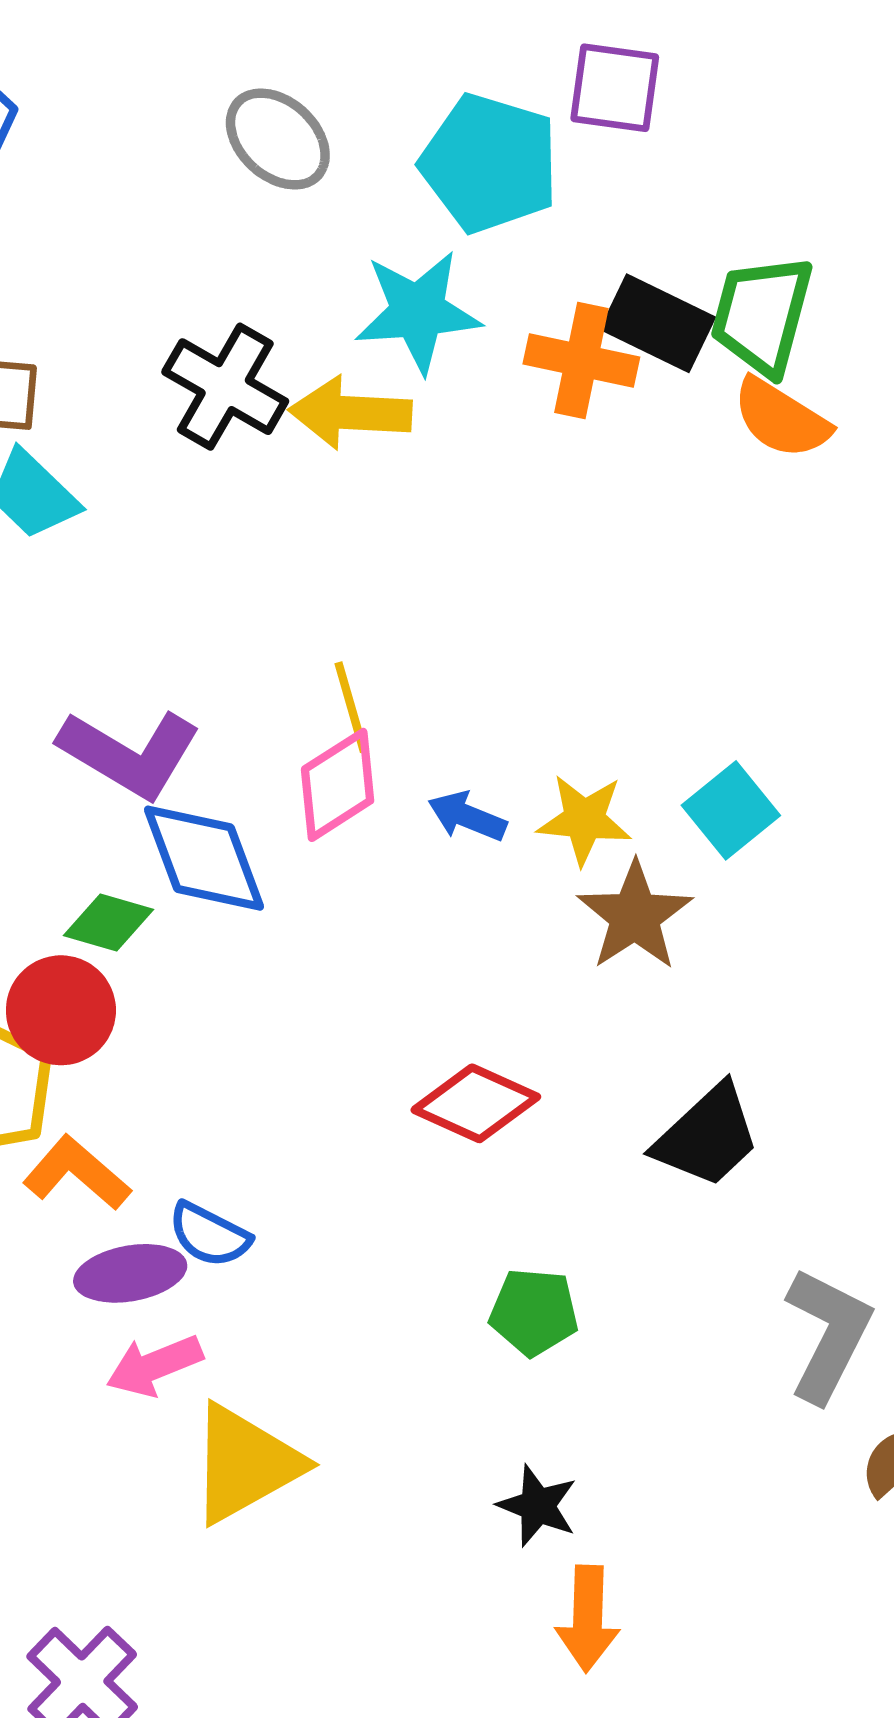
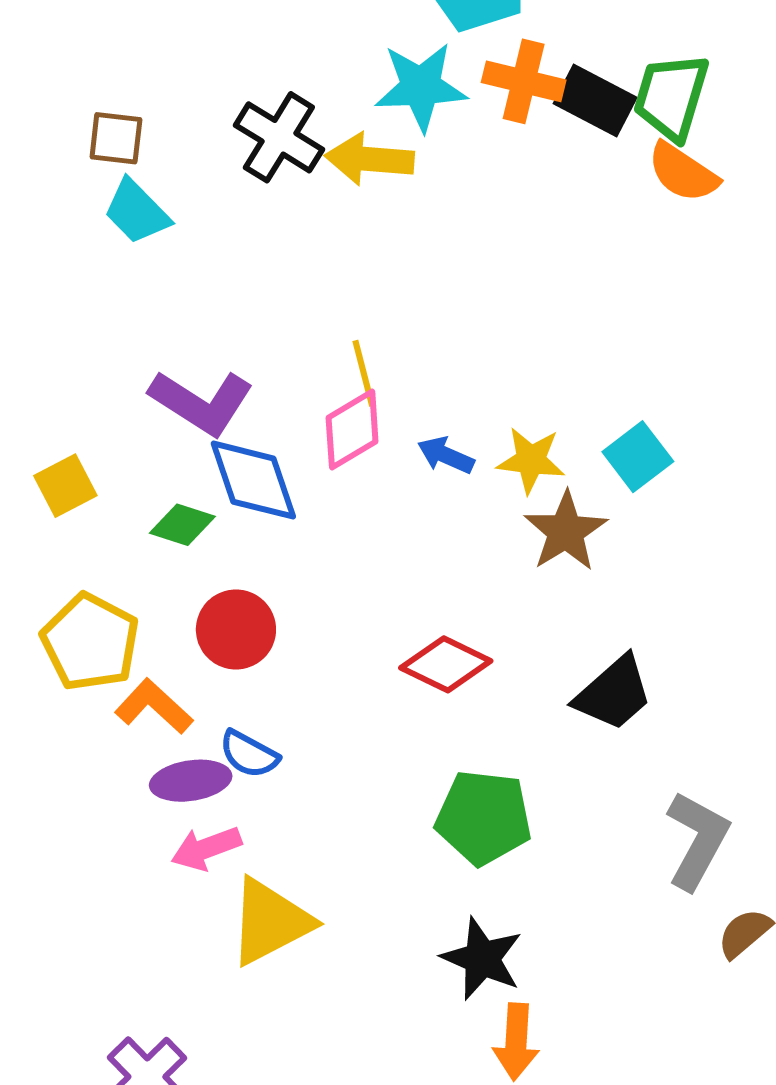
orange cross: (581, 360) -> (524, 81), moved
red circle: (61, 1010) -> (236, 629), moved
green pentagon: (534, 1312) -> (484, 817), size x1.5
black star: (538, 1506) -> (482, 959), size x1.4

